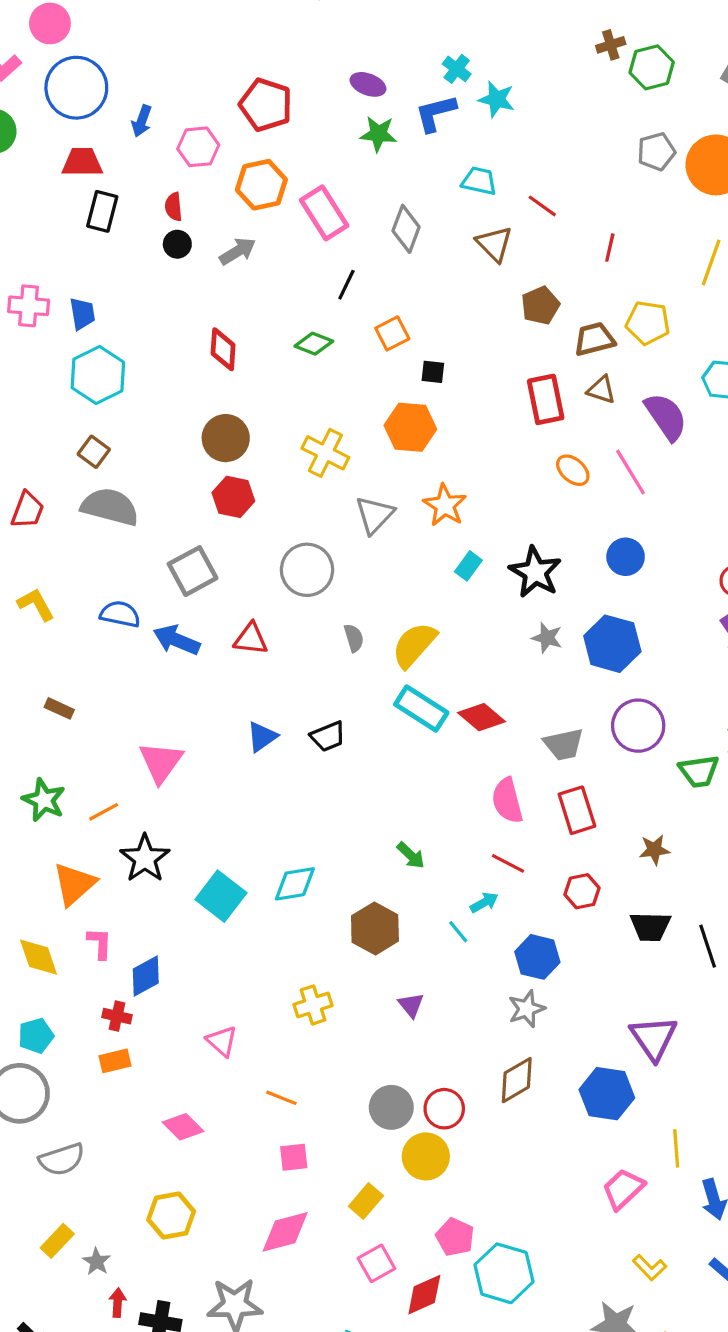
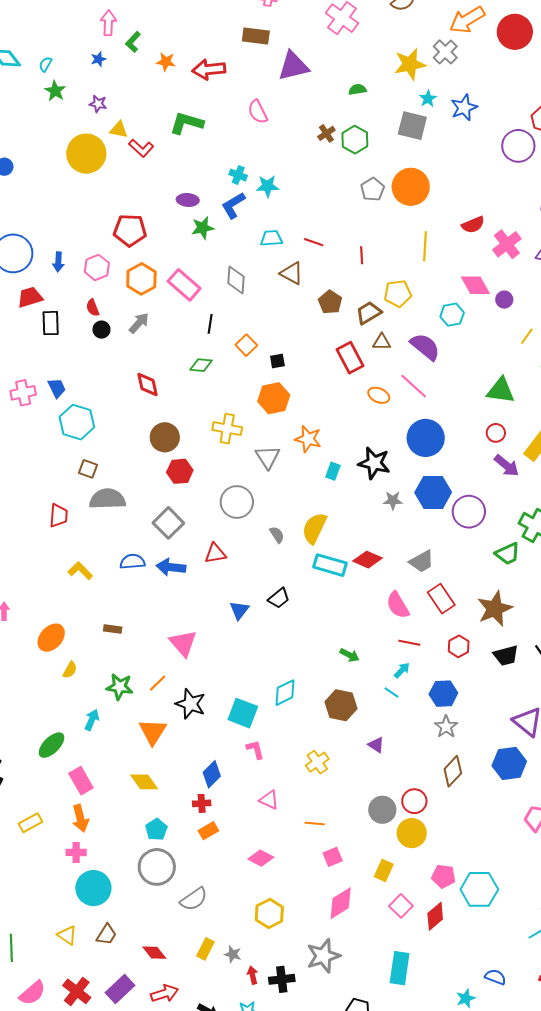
blue circle: (626, 557) -> (426, 438), size x1.6
purple circle: (638, 726) -> (469, 512), moved
brown star: (654, 850) -> (495, 609), size x1.8
pink L-shape: (100, 943) -> (255, 749), moved

